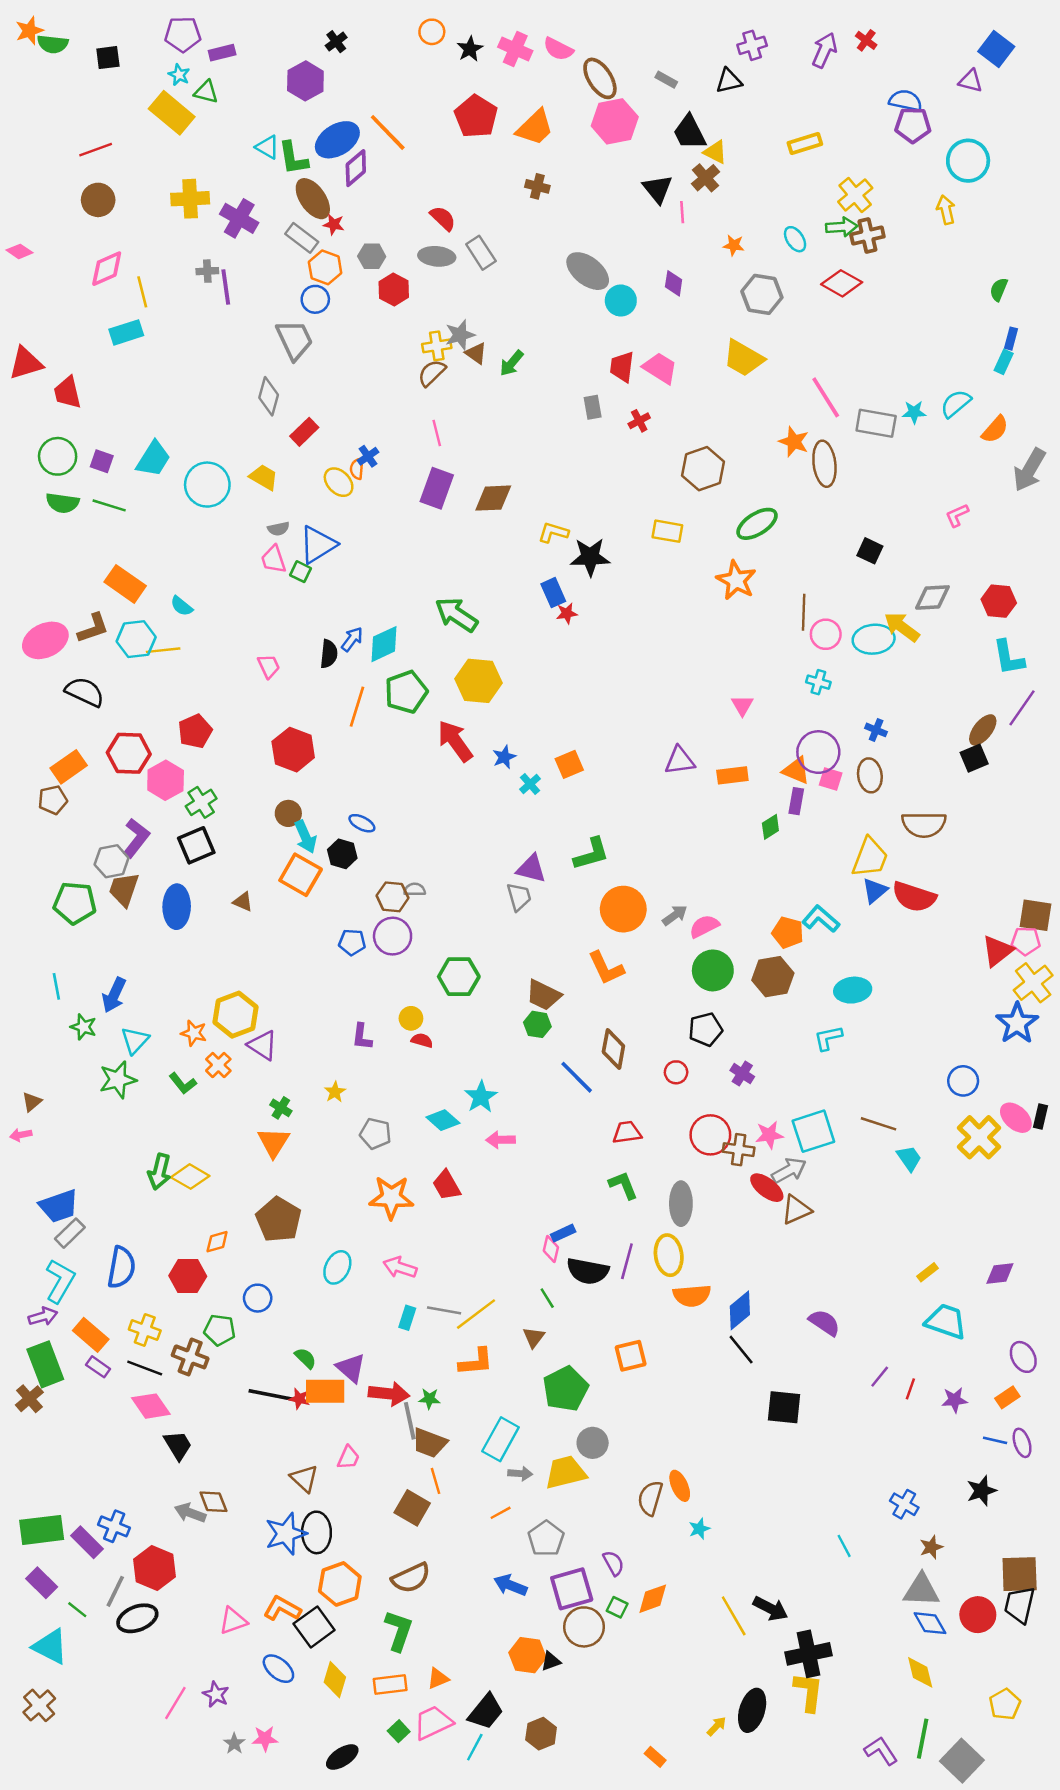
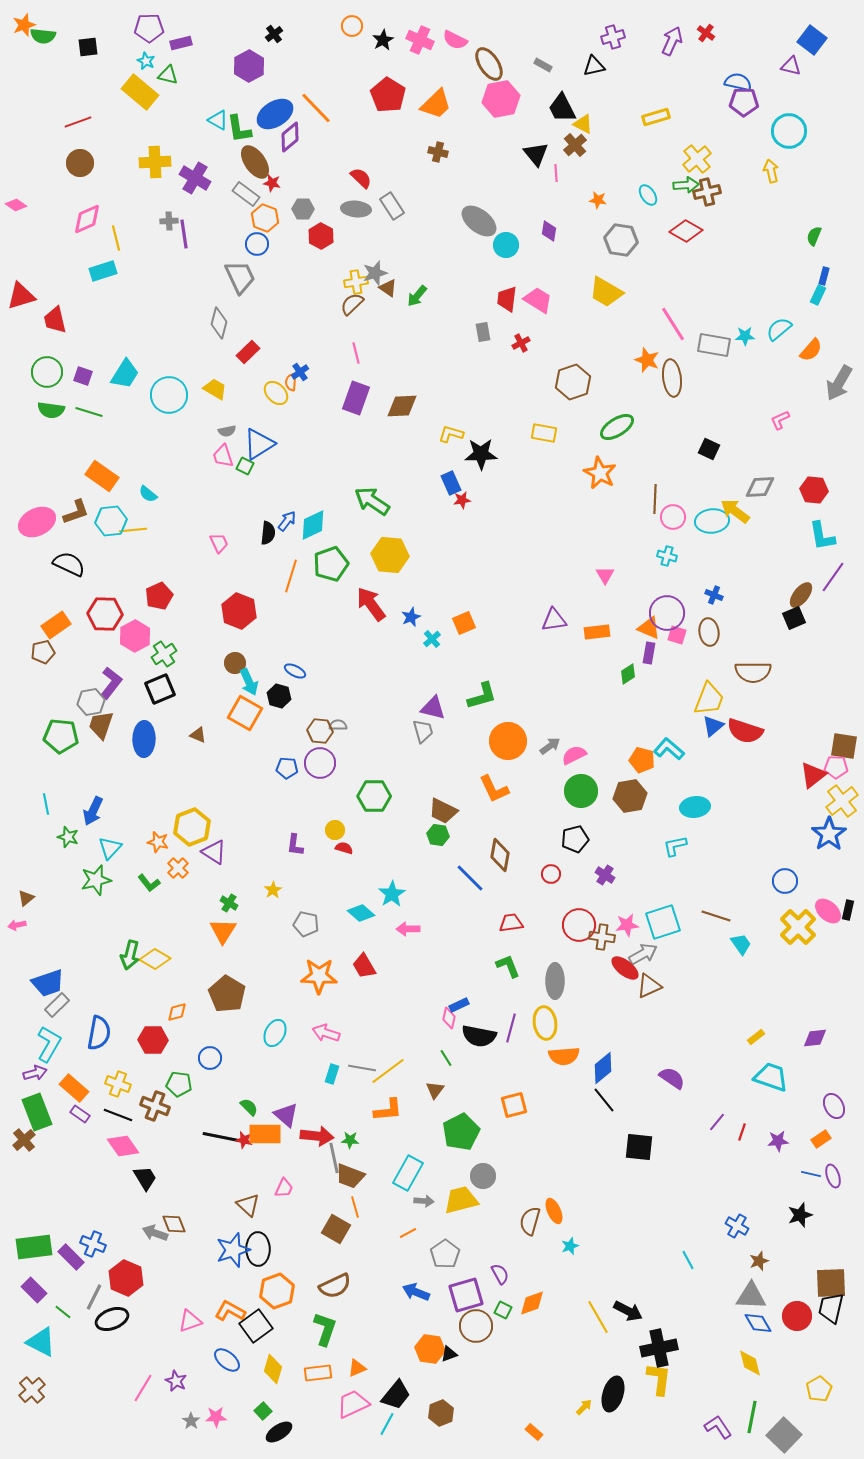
green square: (399, 1731) -> (263, 1411), moved

